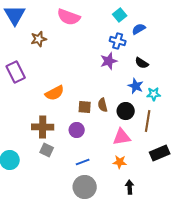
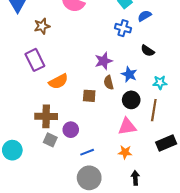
purple star: (109, 61) -> (104, 61), moved
purple rectangle: (16, 72) -> (35, 60), moved
blue star: (136, 86) -> (129, 74), moved
brown semicircle: (103, 105) -> (109, 82), moved
purple circle: (77, 130) -> (71, 130), moved

